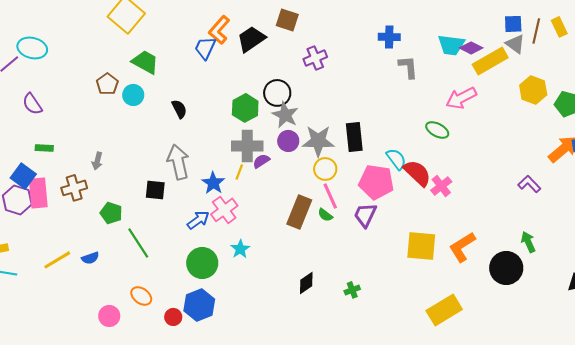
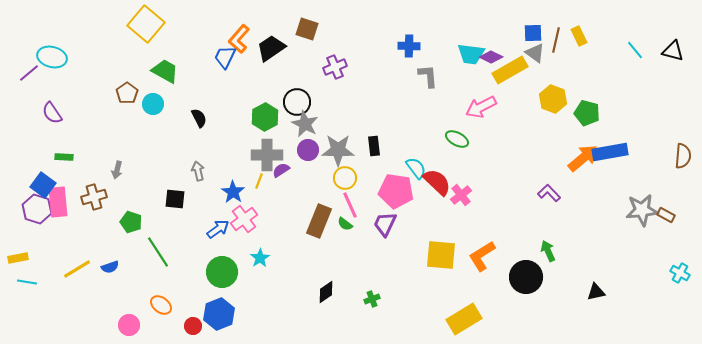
black rectangle: (354, 137) -> (374, 146), size x0.7
gray arrow: (178, 162) -> (198, 171), size x0.6

